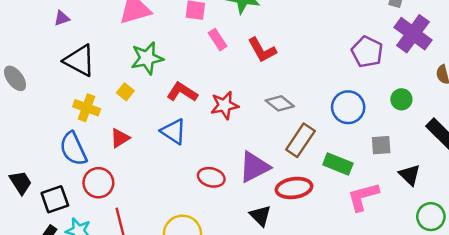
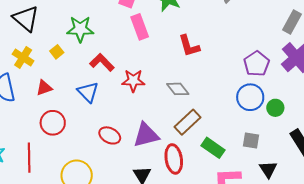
pink rectangle: (218, 40) -> (140, 27), size x1.4
red L-shape: (262, 50) -> (189, 46), moved
blue circle: (348, 107) -> (250, 97), moved
red circle: (98, 183) -> (53, 123), moved
red ellipse: (294, 188) -> (174, 159), turned 76

